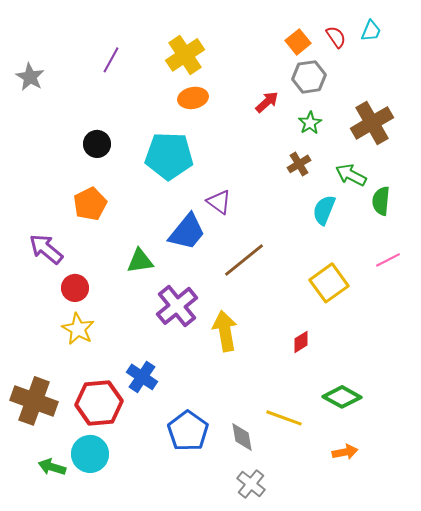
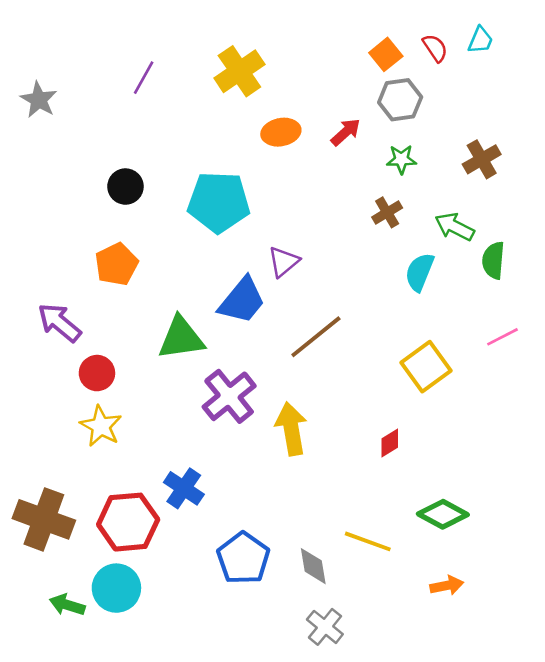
orange ellipse: (193, 98) -> (281, 132), moved
green star: (310, 123) -> (401, 159), turned 30
brown cross: (372, 123) -> (482, 159), size x0.7
purple triangle: (219, 202) -> (284, 262), turned 44
green triangle: (140, 261) -> (181, 338), size x1.4

